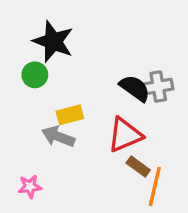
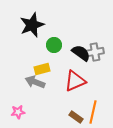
black star: (53, 42) -> (32, 25), turned 30
green circle: (35, 75) -> (54, 45), moved
brown rectangle: (138, 166) -> (76, 117), moved

